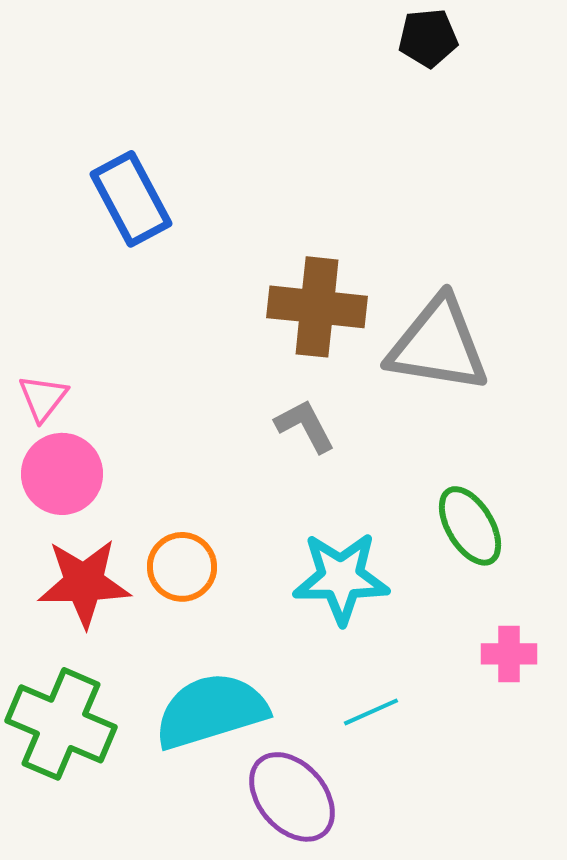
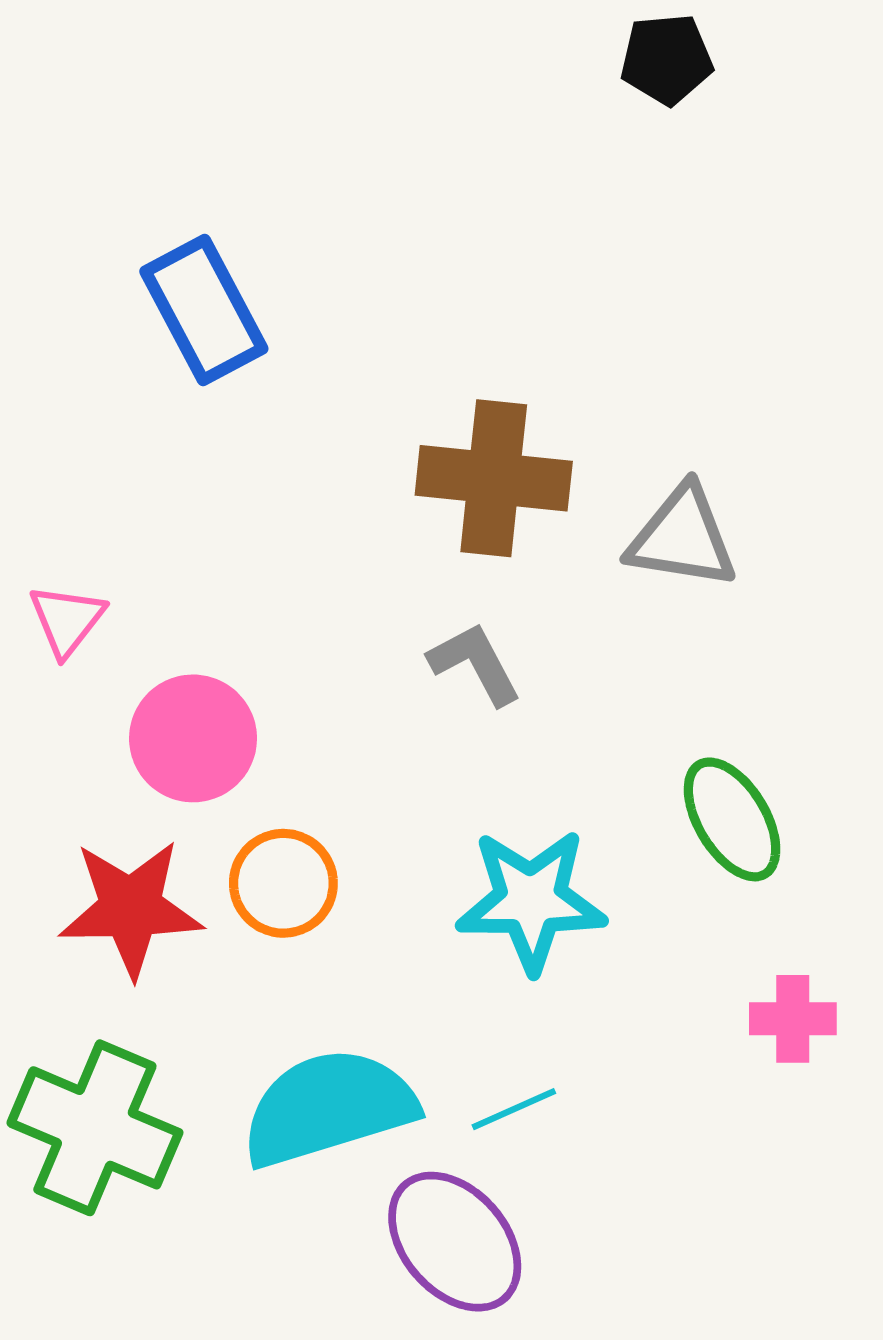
gray triangle: (438, 345) -> (682, 537), size x0.7
pink circle: (62, 474) -> (193, 738), moved
cyan line: (371, 712) -> (514, 1109), moved

